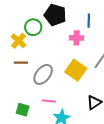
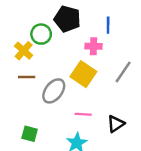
yellow square: (76, 70) -> (83, 74), moved
pink line: (49, 101) -> (83, 114), moved

